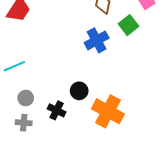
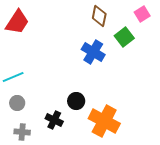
blue cross: (97, 40) -> (93, 52), turned -30
gray circle: (26, 98) -> (17, 103), moved

